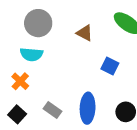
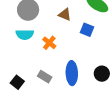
blue square: (110, 66) -> (87, 30), moved
orange cross: (20, 81) -> (49, 43), moved

